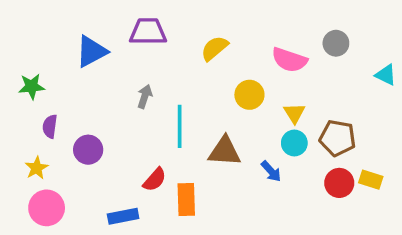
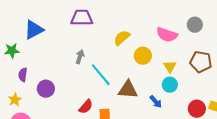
yellow semicircle: (215, 48) -> (122, 38), moved
blue triangle: (91, 52) -> (34, 30), moved
cyan line: (180, 126) -> (101, 75), turned -40
brown pentagon: (338, 138) -> (201, 62), moved

